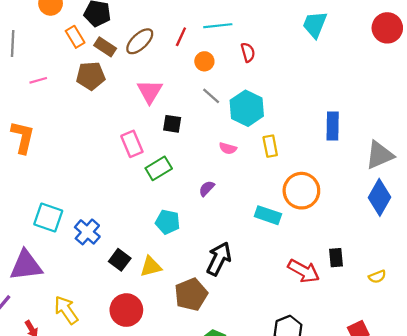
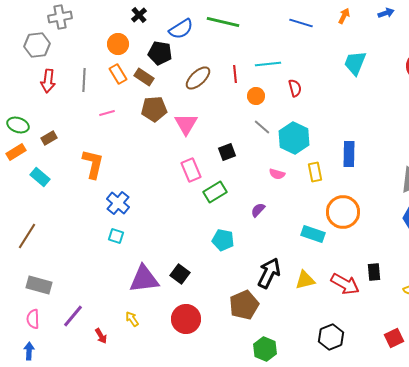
orange rectangle: (75, 37) -> (118, 74), moved
red line: (181, 37) -> (235, 74), turned -30
brown rectangle: (105, 47) -> (144, 77), moved
pink triangle: (150, 91) -> (186, 124), moved
black square: (172, 124) -> (227, 152), turned -30
blue rectangle: (333, 126) -> (349, 154), moved
cyan square: (48, 217) -> (116, 236), size x0.6
blue cross: (87, 232) -> (118, 203), moved
purple triangle: (26, 265) -> (144, 279), moved
yellow triangle: (151, 267) -> (305, 280), moved
yellow arrow: (66, 310) -> (132, 319), size x0.6

